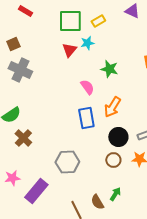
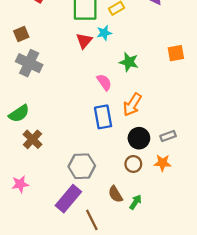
purple rectangle: (36, 191) -> (68, 199), moved
brown semicircle: (97, 202) -> (115, 194), moved

